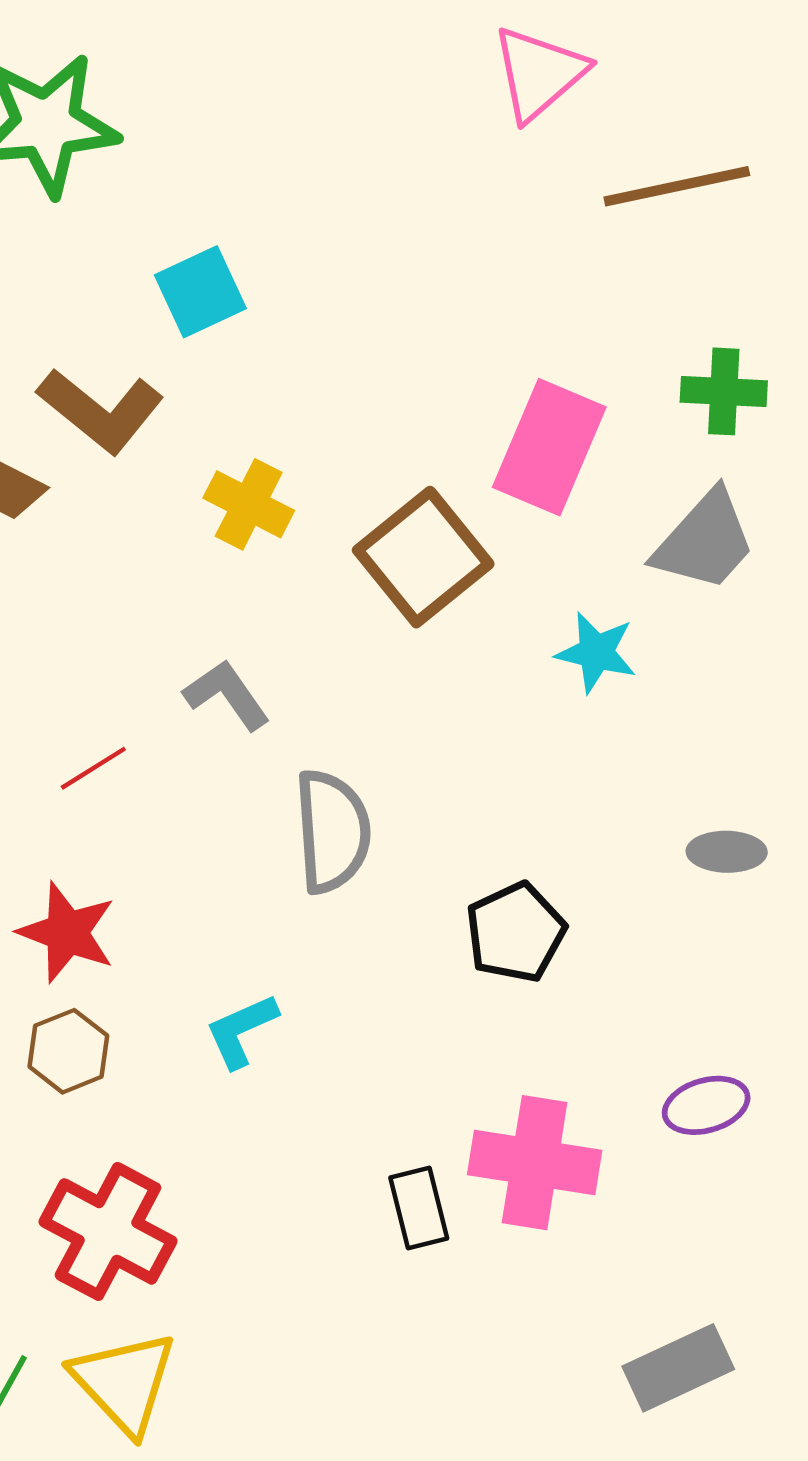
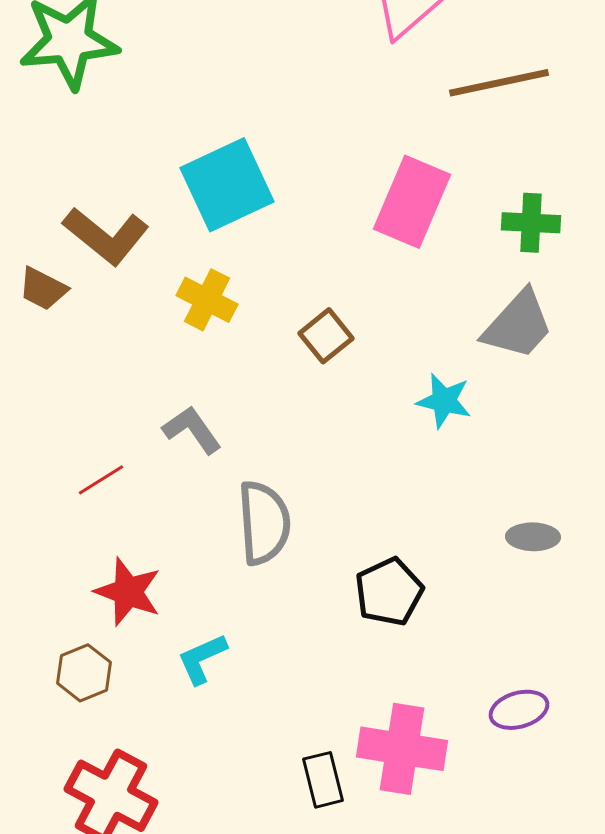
cyan square: (200, 292) -> (227, 185), moved, size x1.5
pink rectangle: (549, 447) -> (412, 202), moved
brown square: (423, 557) -> (326, 336), size x0.6
red star: (67, 932) -> (128, 592), moved

